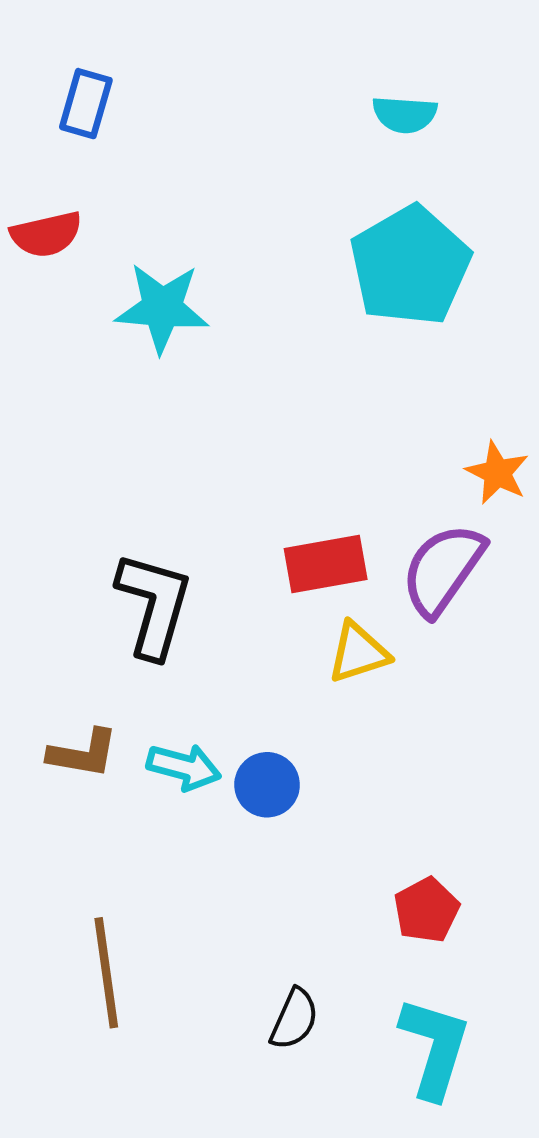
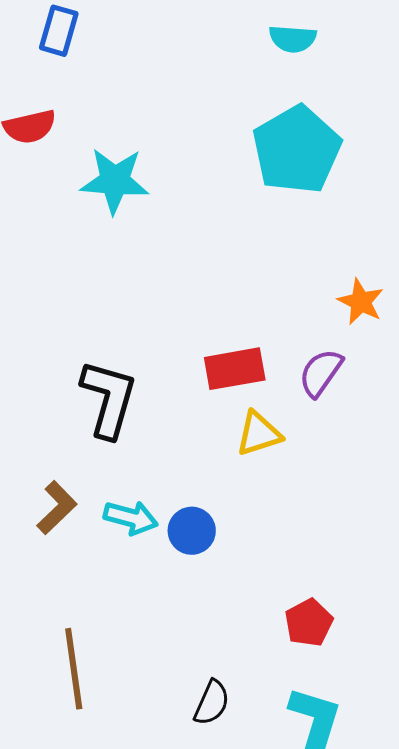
purple semicircle: (443, 569) -> (321, 373), size x0.7
brown L-shape: (83, 753) -> (57, 508), turned -54

